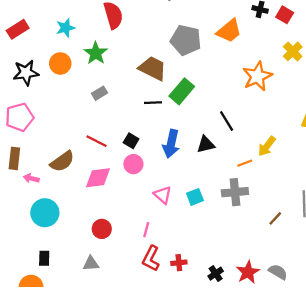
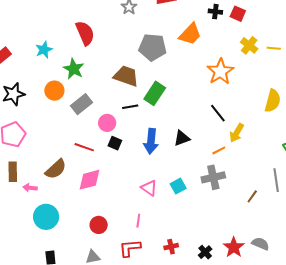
orange circle: (60, 63) -> (54, 91), moved
gray rectangle: (99, 93) -> (81, 104), size x1.5
black line: (227, 121) -> (218, 113), moved
pink circle: (133, 164) -> (107, 123), moved
red L-shape: (151, 259) -> (130, 248), moved, turned 65

